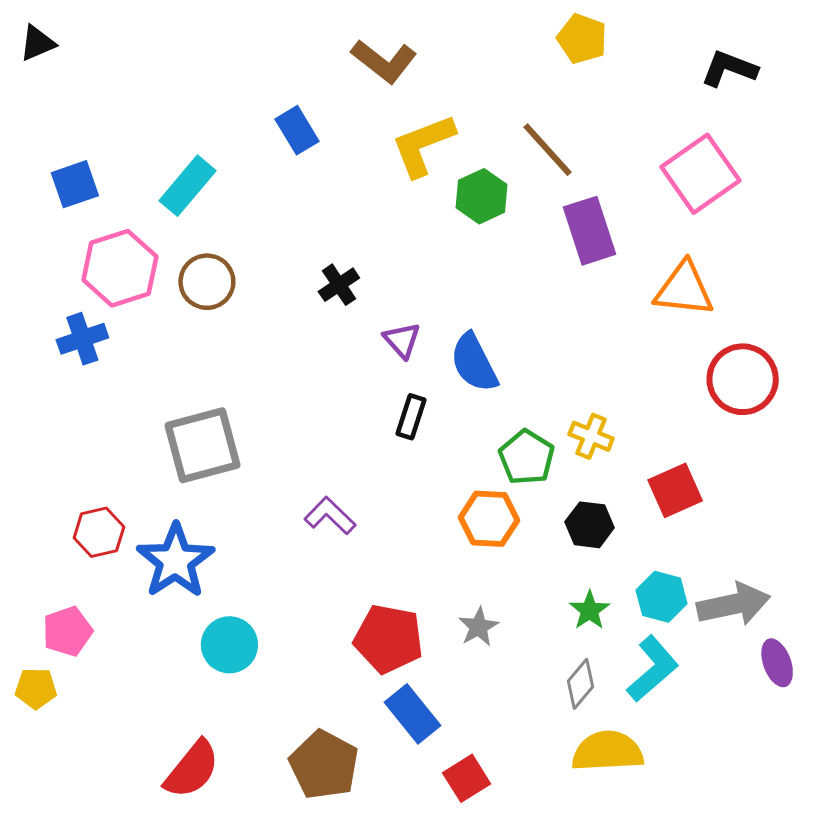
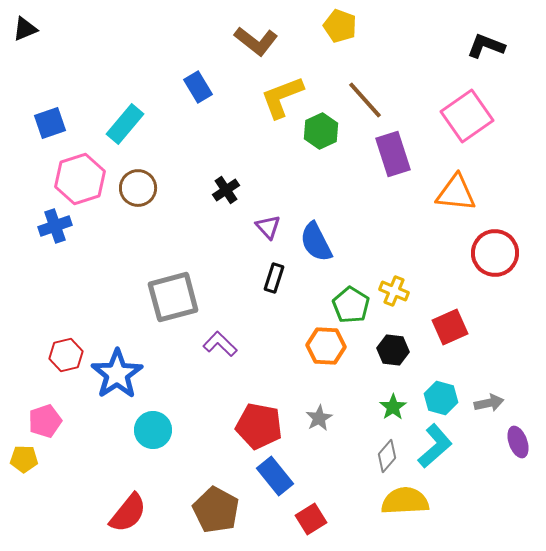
yellow pentagon: (582, 39) -> (340, 26), moved
gray square: (202, 445) -> (173, 297), moved
gray arrow: (734, 604) -> (489, 403), size x0.6

